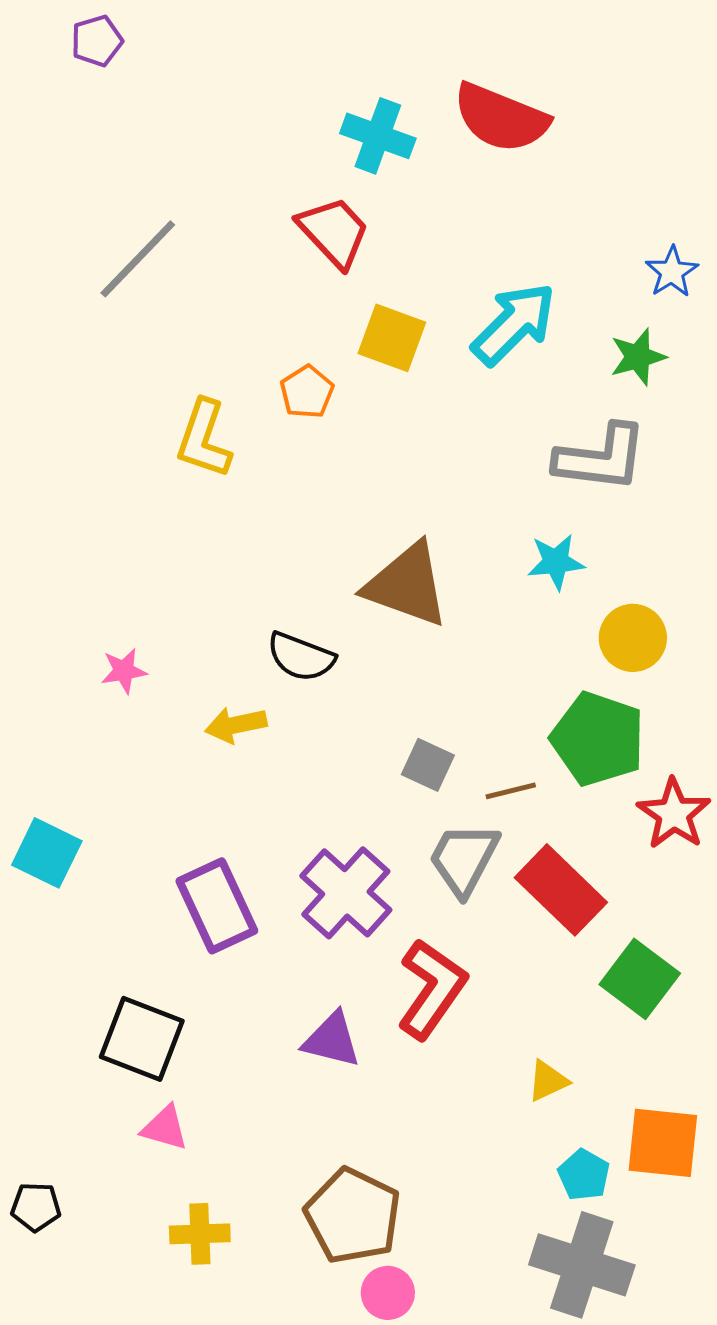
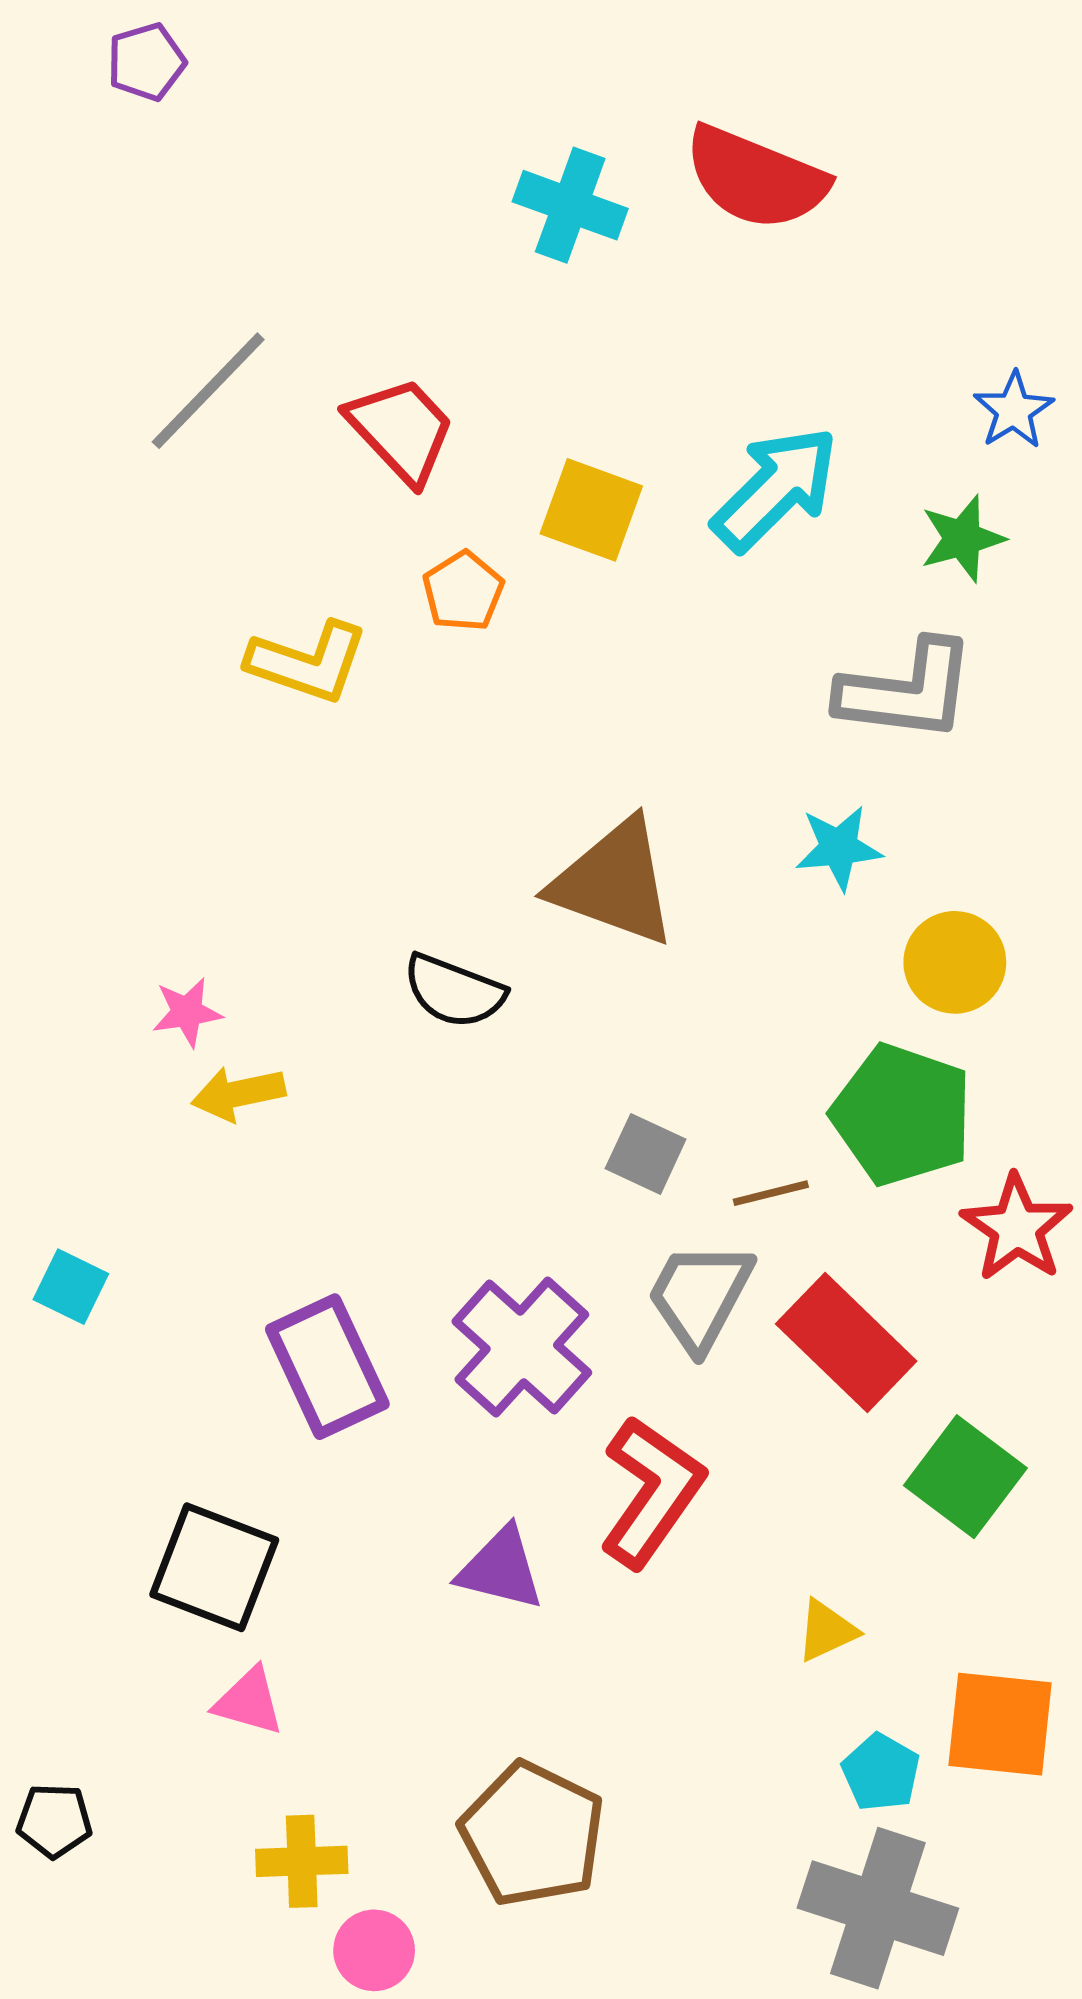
red trapezoid: (334, 232) -> (401, 430), moved
yellow L-shape: (204, 439) -> (308, 662), turned -90
yellow arrow: (236, 725) -> (238, 1094), moved
cyan square: (47, 853) -> (71, 1287), size x0.7
pink circle: (388, 1293) -> (374, 1950), moved

